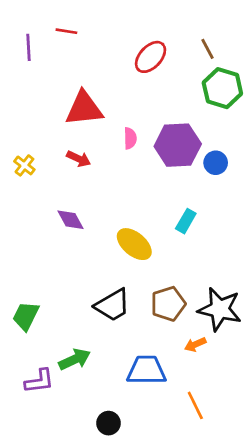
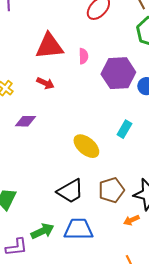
pink semicircle: (130, 138) -> (83, 56), moved
purple diamond: (71, 220) -> (25, 121), moved, turned -60
blue trapezoid: (146, 370) -> (78, 229), moved

